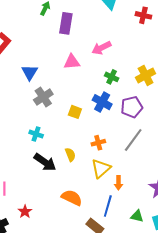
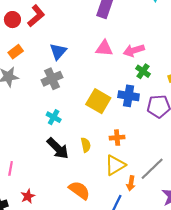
pink arrow: (102, 48) -> (134, 50), moved
gray cross: (43, 97) -> (52, 79), moved
blue cross: (102, 102) -> (129, 96), turned -30
yellow square: (75, 112) -> (98, 101), size x1.6
gray line: (133, 140) -> (152, 169), moved

